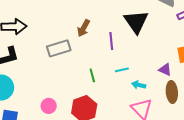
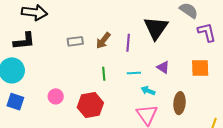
brown arrow: (84, 28) -> (103, 41), moved
gray rectangle: (59, 48) -> (75, 41), size x0.7
purple triangle: (165, 70) -> (163, 67), moved

